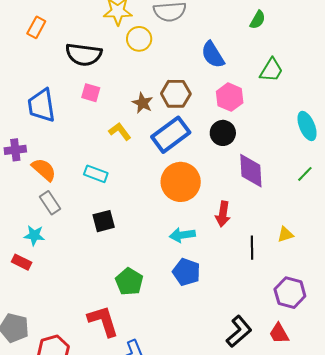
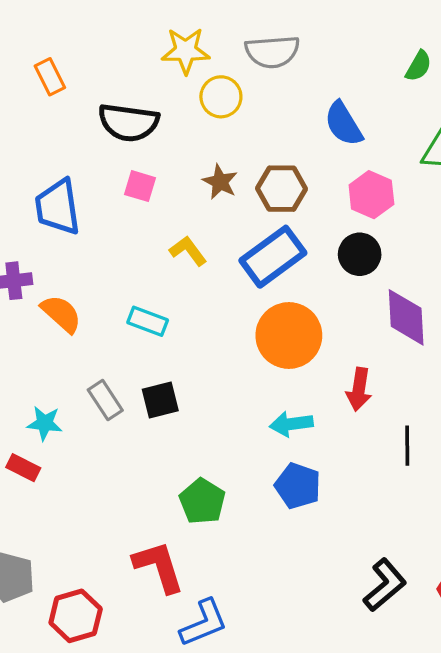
orange rectangle: (36, 27) -> (50, 77), turned -55
brown star: (143, 103) -> (220, 182), moved
gray rectangle: (50, 203) -> (105, 400), moved

